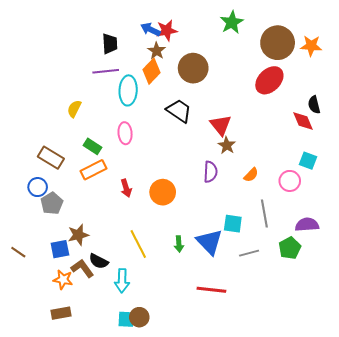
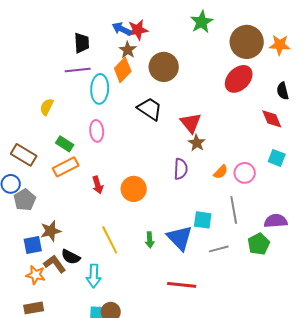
black semicircle: (314, 105) -> (283, 91), moved
pink circle: (290, 181) -> (245, 173), moved

